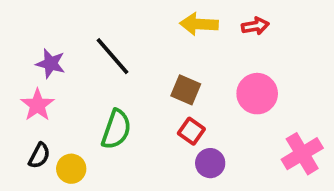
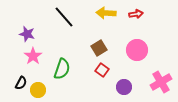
black line: (113, 56) -> (64, 17), moved
brown square: (186, 90) -> (99, 48), turned 35
pink star: (37, 105) -> (33, 56), moved
purple circle: (210, 163) -> (124, 87), moved

